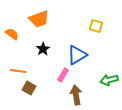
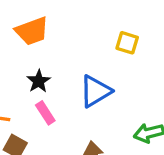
pink rectangle: (63, 75) -> (45, 113), moved, turned -64

